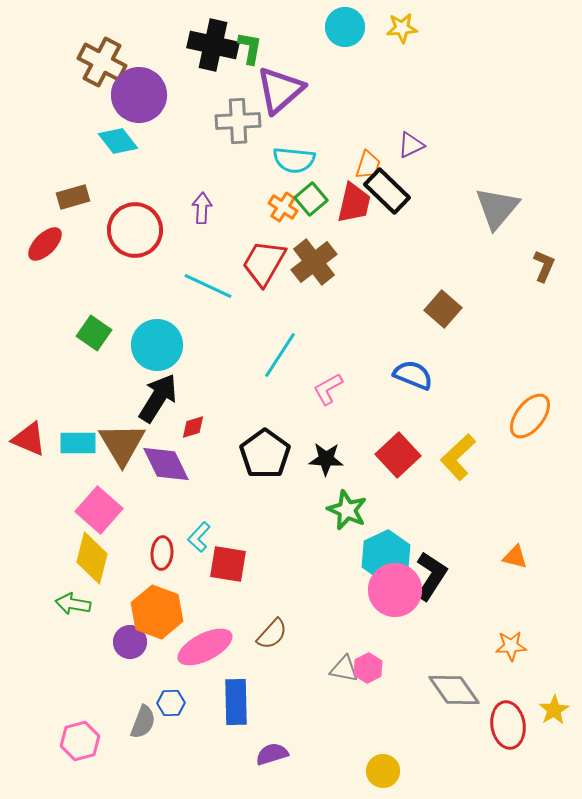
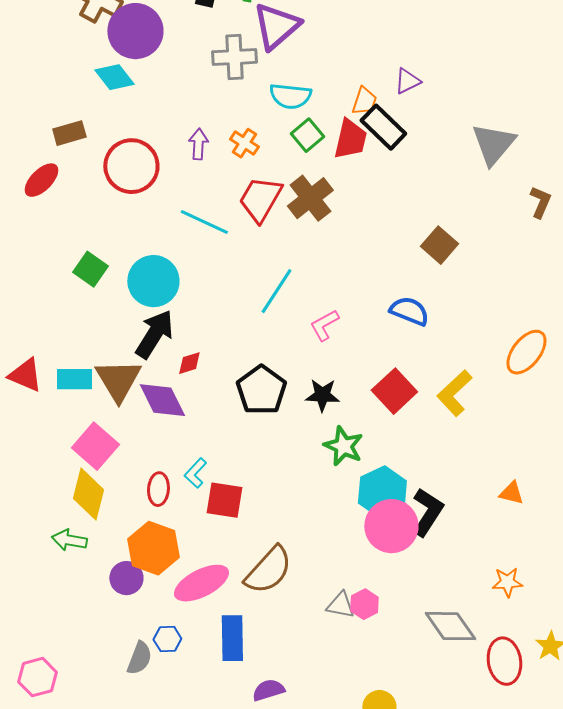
orange cross: (283, 207) -> (244, 143), moved
brown semicircle: (272, 634) -> (268, 570), size x1.6
pink hexagon: (80, 741) -> (37, 677), moved

